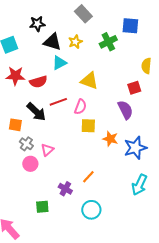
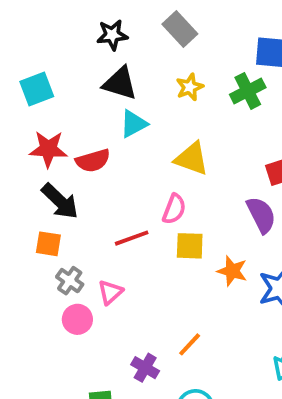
black star: (37, 24) -> (112, 35), moved
yellow star: (75, 42) -> (190, 87), moved
green cross: (108, 42) -> (248, 91), moved
red line: (58, 102) -> (132, 238), moved
black arrow: (36, 112) -> (60, 201), moved

